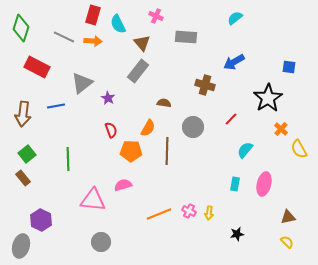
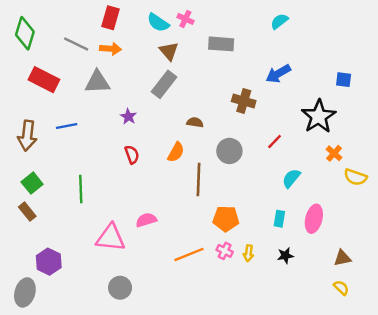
cyan semicircle: (118, 24) -> (158, 23), moved, turned -30
gray triangle: (82, 83) -> (97, 82), moved, turned 35
yellow semicircle: (299, 149) -> (355, 177), turned -42
orange pentagon: (131, 151) -> (226, 219), moved
black star: (237, 234) -> (285, 256), moved

